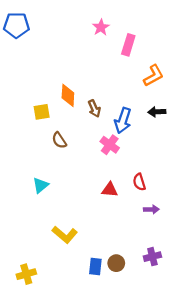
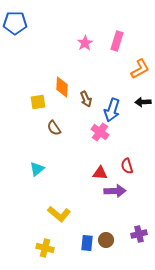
pink star: (101, 27) -> (85, 43), moved
purple arrow: (151, 209) -> (115, 191), moved, size x1.5
yellow cross: (26, 274) -> (45, 248), moved, turned 30

